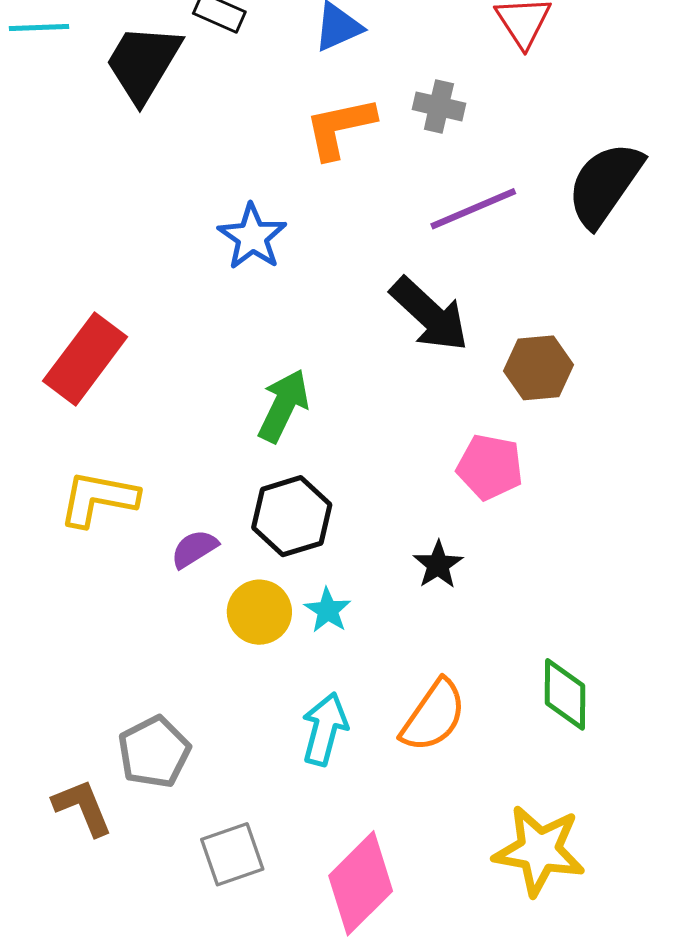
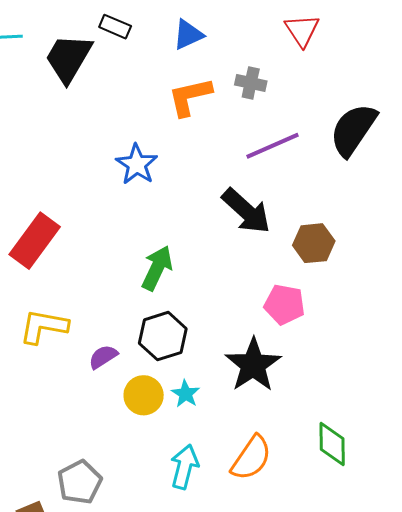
black star: (438, 565) -> (253, 365), size x1.8

